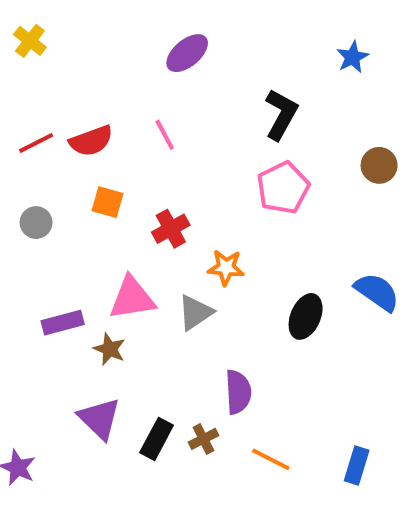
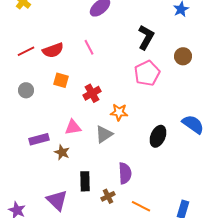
brown circle: (379, 165) -> (183, 56), moved
pink triangle: (132, 298) -> (73, 127), size x0.7
purple triangle: (99, 419) -> (57, 200), moved
black rectangle: (157, 439) -> (85, 181), moved, turned -30

